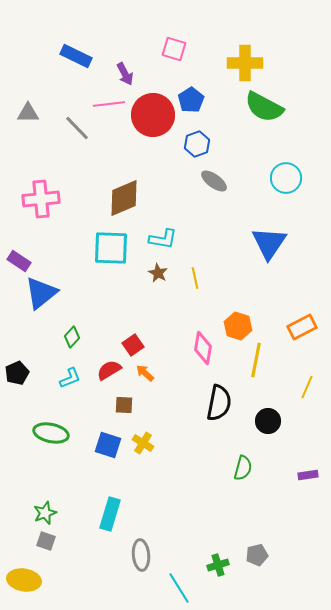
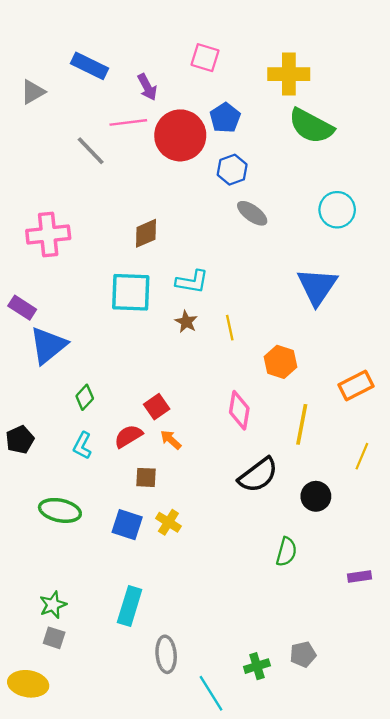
gray triangle: (28, 113) -> (33, 92), moved, turned -30
brown diamond: (124, 198) -> (146, 233), size x0.7
orange hexagon: (238, 326) -> (280, 362), moved
cyan L-shape: (70, 378) -> (82, 446), turned 140
black semicircle: (219, 403) -> (258, 475), turned 42
purple rectangle: (308, 475) -> (360, 576), moved

